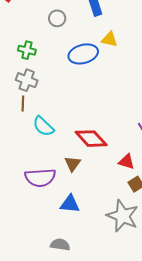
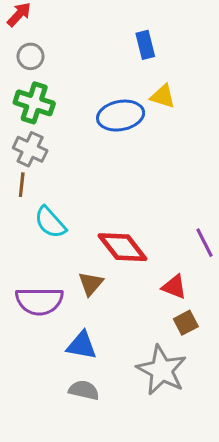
gray circle: (57, 18) -> (31, 56), moved
green cross: (27, 50) -> (34, 103), size x1.4
gray semicircle: (60, 245) -> (84, 390), moved

